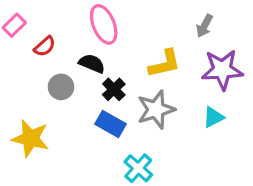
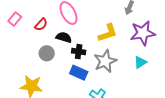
red semicircle: (45, 46) -> (41, 25), moved
black cross: (114, 89) -> (79, 52), turned -32

